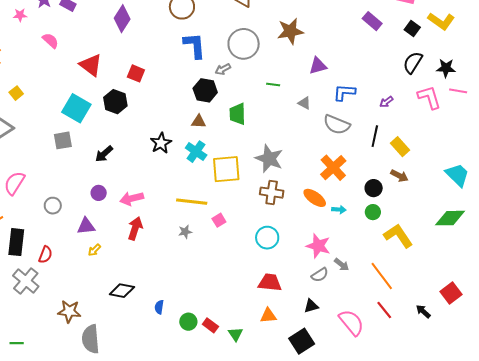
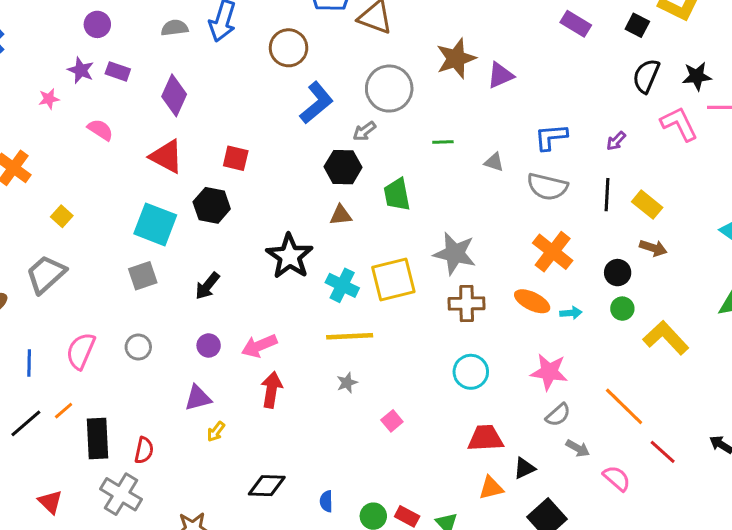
purple diamond: (122, 19) -> (174, 95), moved
blue L-shape: (195, 46) -> (316, 103), turned 64
purple triangle: (318, 66) -> (500, 75), moved
black star: (161, 143) -> (290, 256), size x1.4
cyan cross: (196, 152) -> (342, 285), moved
gray circle: (53, 206) -> (138, 347), moved
pink square: (219, 220) -> (392, 421), moved
gray arrow: (342, 265) -> (578, 448), moved
orange line: (382, 276) -> (624, 406), moved
black triangle: (311, 306) -> (524, 468), moved
pink semicircle: (351, 322) -> (617, 478), size x0.7

